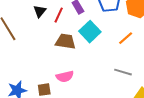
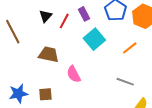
brown trapezoid: (65, 41) -> (49, 54), moved
pink semicircle: (65, 76) -> (74, 74), moved, turned 72

